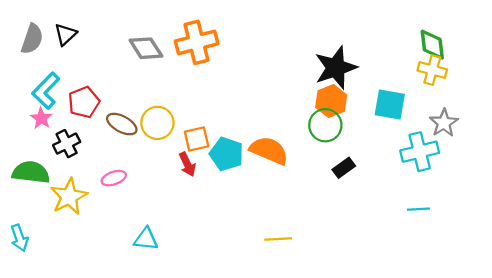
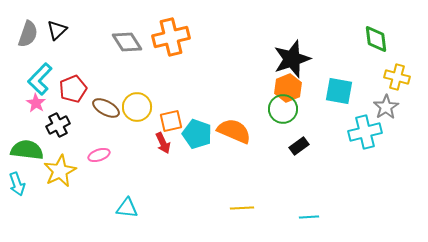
yellow cross: (432, 70) -> (397, 77), moved
cyan line: (418, 209) -> (309, 217), moved
cyan arrow: (19, 238) -> (17, 184), moved

